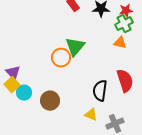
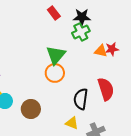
red star: (126, 11) -> (112, 49), moved
green cross: (124, 24) -> (81, 32), moved
orange circle: (61, 58) -> (55, 73), moved

